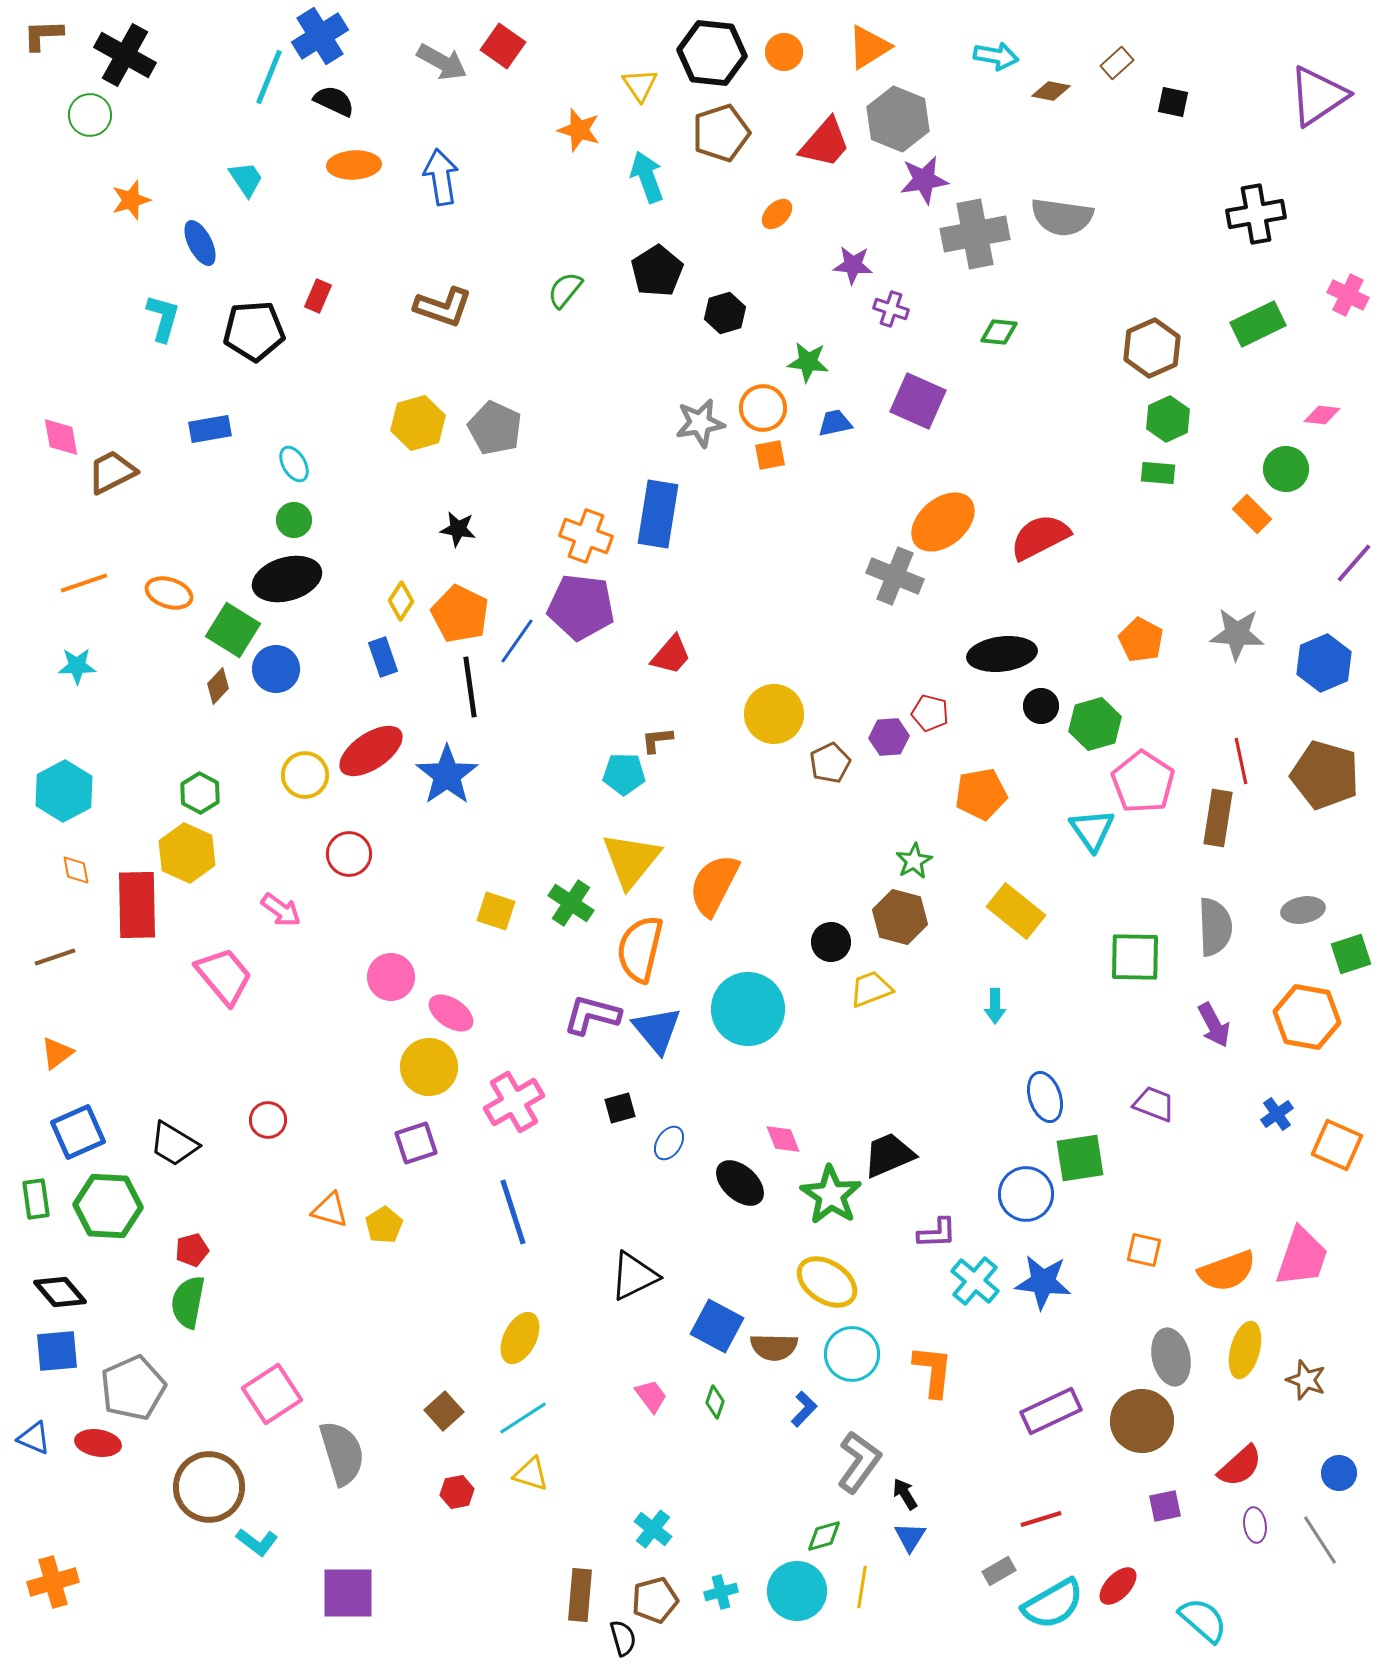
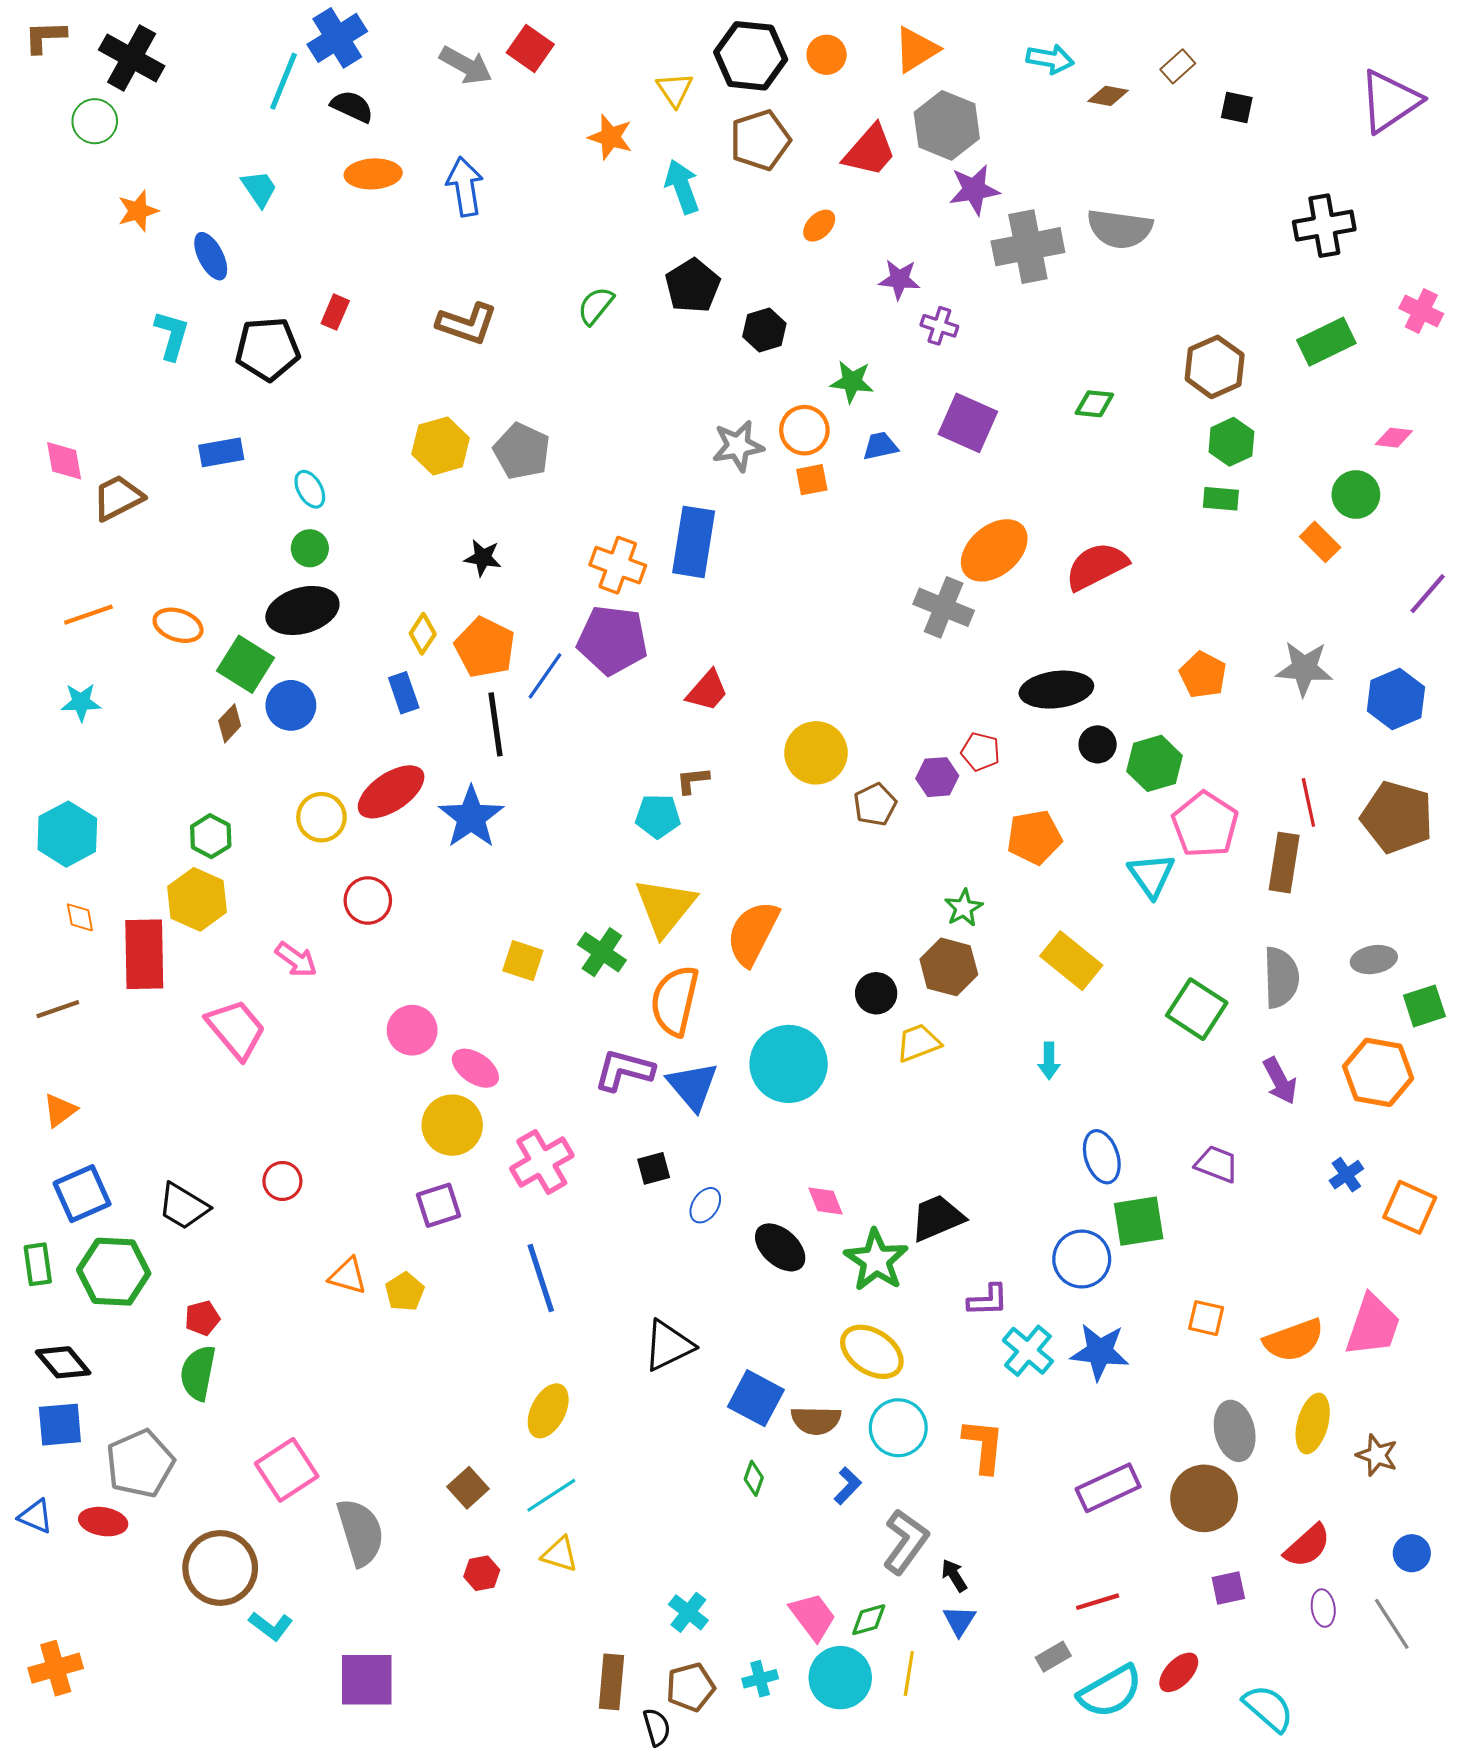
green diamond: (999, 332) -> (1094, 404), moved
green square: (1135, 957) -> (1197, 1009), turned 32
pink trapezoid: (651, 1396) -> (813, 1616), moved, size x1.4

